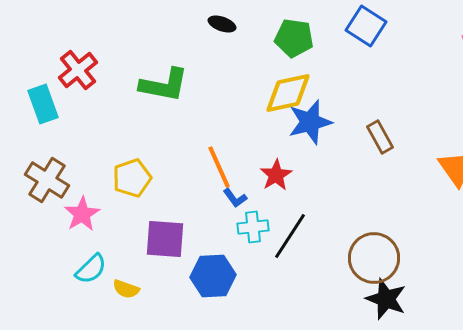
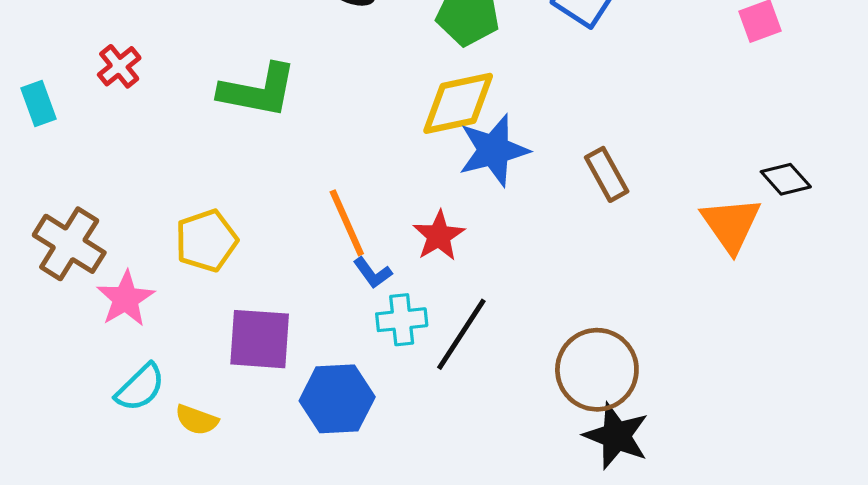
red cross: (78, 70) -> (119, 66), size x0.7
cyan rectangle: (43, 104) -> (38, 103), moved, size x0.7

